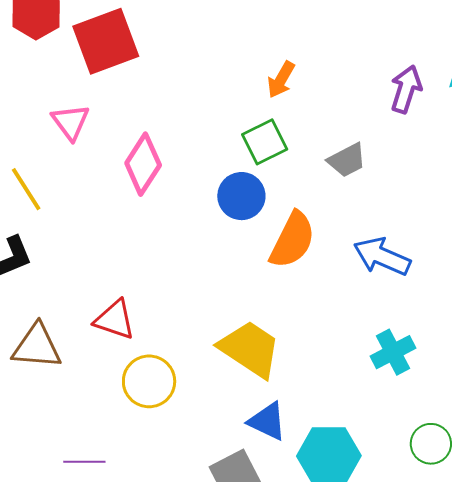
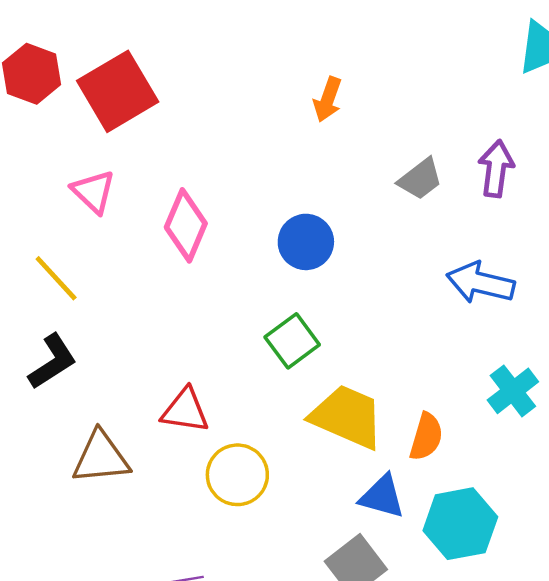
purple arrow: (406, 89) -> (496, 169), moved
green square: (265, 142) -> (292, 341), moved
orange semicircle: (292, 240) -> (426, 437), moved, size x0.7

